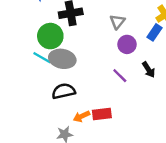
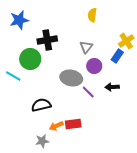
cyan line: (42, 58) -> (13, 76), moved
gray ellipse: (62, 59) -> (71, 78), moved
black arrow: (149, 70) -> (112, 87), turned 120

